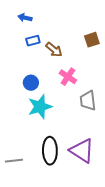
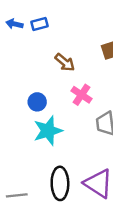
blue arrow: (25, 18) -> (14, 24), moved
blue rectangle: (33, 41) -> (40, 24), moved

